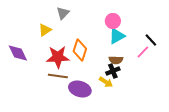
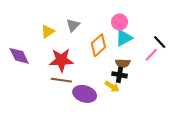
gray triangle: (63, 13) -> (73, 25), moved
orange diamond: (80, 50) -> (98, 45), moved, turned 30
black cross: (113, 71) -> (120, 75), turned 32

